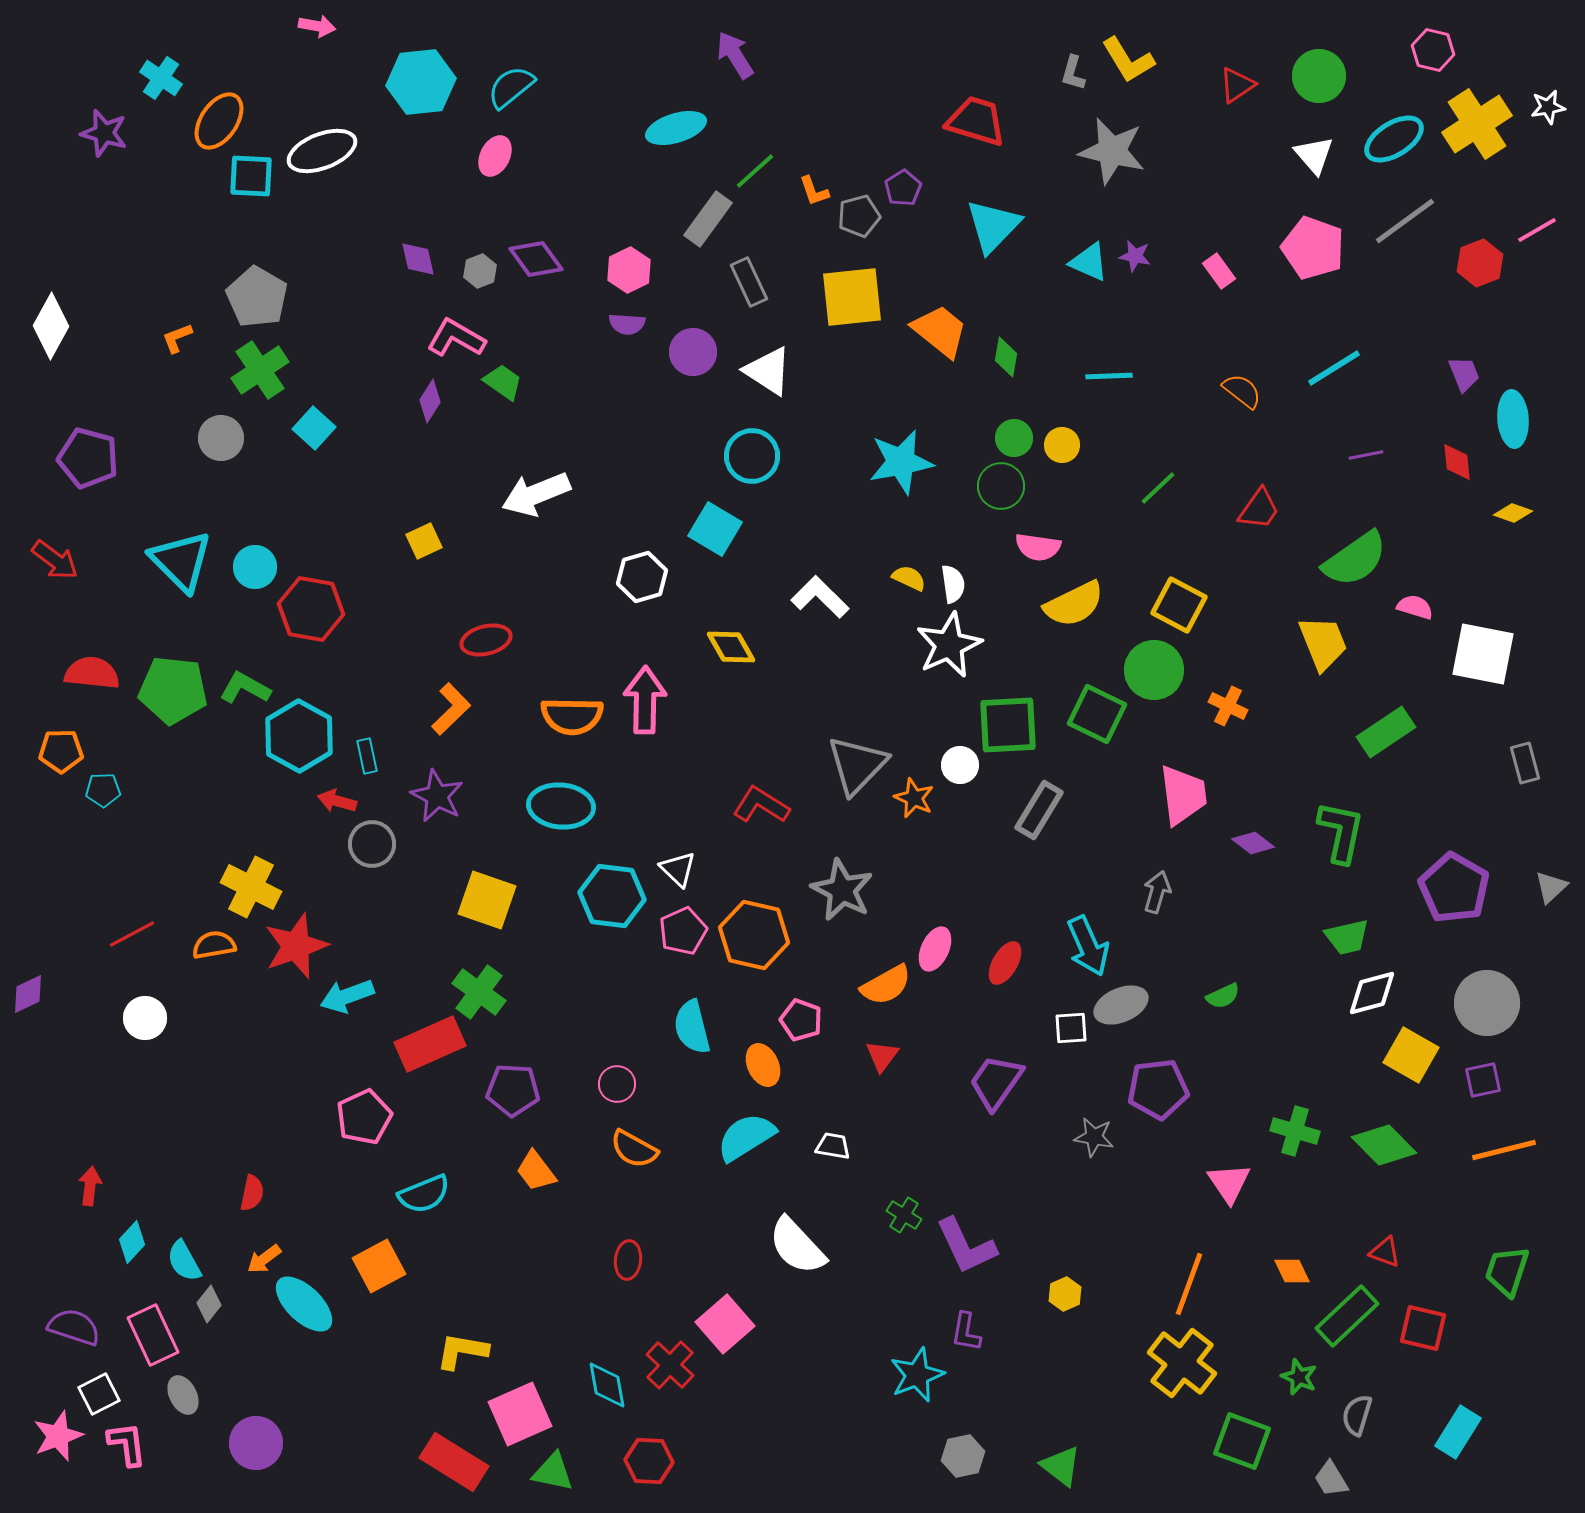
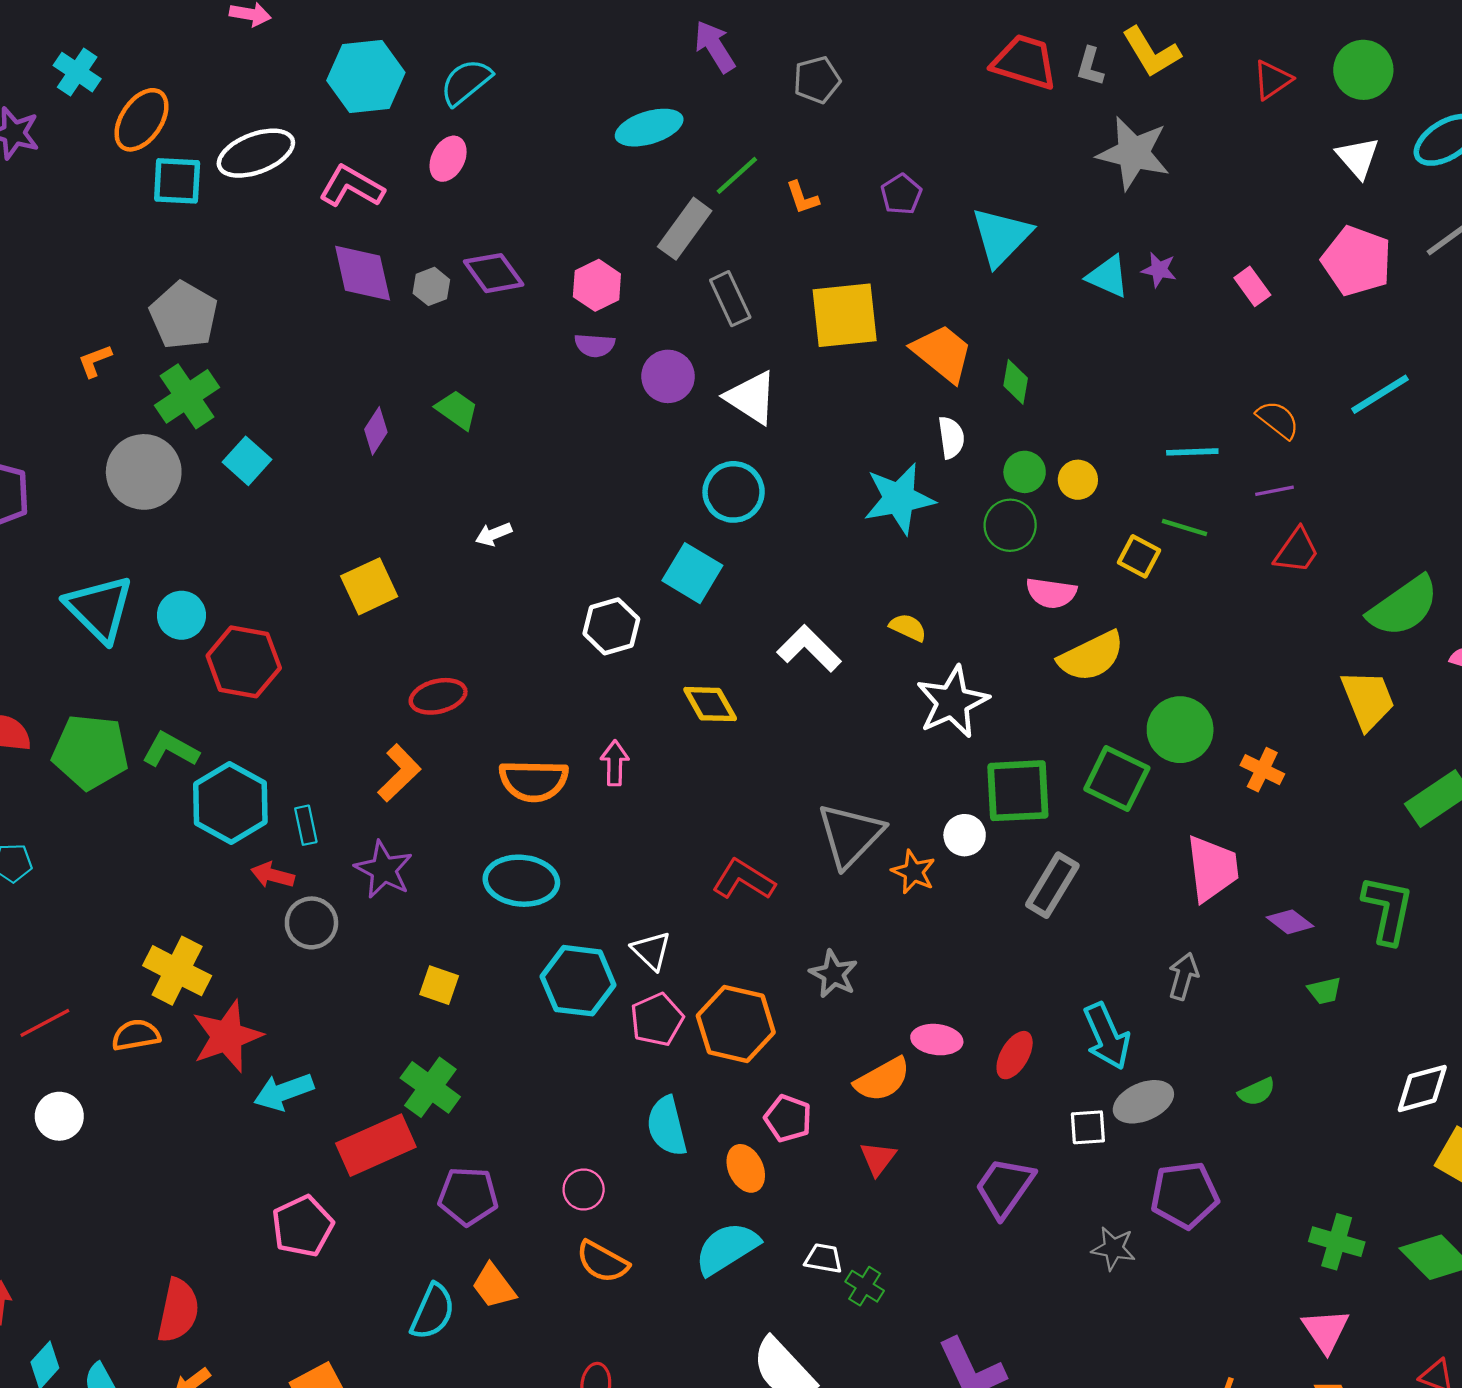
red trapezoid: (976, 121) -> (1025, 62), moved
gray pentagon: (859, 216) -> (817, 80), moved
purple diamond: (418, 259) -> (363, 273), size x1.6
pink L-shape: (456, 338) -> (351, 186), moved
cyan line: (1109, 376) -> (1192, 452), moved
gray circle: (221, 438) -> (144, 472), size x1.5
purple line: (1366, 455) -> (1275, 491), moved
green line: (1158, 488) -> (1185, 527), turned 60
white arrow: (536, 494) -> (494, 534), size x0.5
yellow square: (424, 541) -> (369, 586), size x1.4
white semicircle: (953, 584) -> (951, 437), moved
yellow square: (1179, 605) -> (1139, 556), moved, size x0.7
pink arrow: (645, 700) -> (615, 763), size x0.6
gray star: (842, 890) -> (834, 974), size x0.7
yellow square: (487, 900) -> (439, 985), size x0.6
green trapezoid: (1347, 937) -> (1324, 991), moved, size x0.7
pink ellipse: (935, 949) -> (937, 1040), turned 72
pink triangle: (1229, 1183) -> (1326, 1331), moved
red semicircle: (252, 1193) -> (178, 1311), size x1.6
cyan semicircle: (424, 1194) -> (433, 1312), moved, turned -44
green cross: (904, 1215) -> (865, 1286), moved

